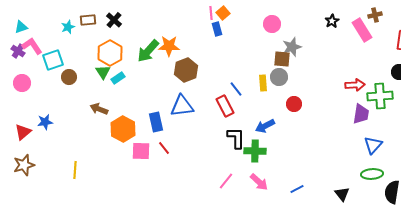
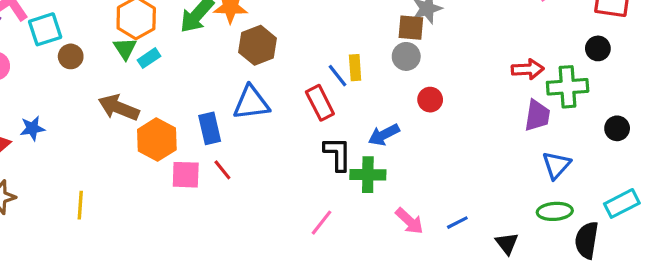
yellow rectangle: (263, 83) -> (355, 68), moved
brown arrow: (99, 109) -> (119, 108), size x1.4
pink arrow: (259, 182) -> (409, 221), moved
blue line: (297, 189) -> (457, 223), moved

